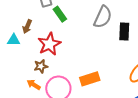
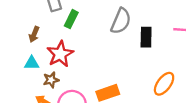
green rectangle: (60, 14) -> (71, 19), turned 63
cyan triangle: (14, 40) -> (32, 63), moved

